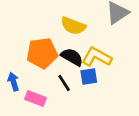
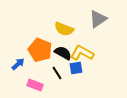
orange pentagon: (42, 53) -> (40, 50), turned 30
blue arrow: (13, 82) -> (18, 64), moved, turned 64

